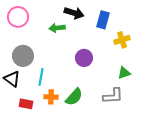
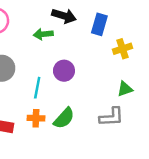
purple circle: (84, 58) -> (64, 71), moved
cyan line: (41, 77) -> (37, 88), moved

